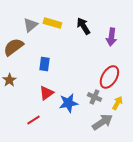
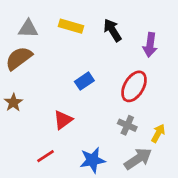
gray triangle: (30, 25) -> (28, 29), moved, turned 42
blue rectangle: (44, 64) -> (84, 81), moved, turned 48
red ellipse: (109, 77) -> (134, 86), moved
blue star: (68, 103) -> (92, 160), moved

